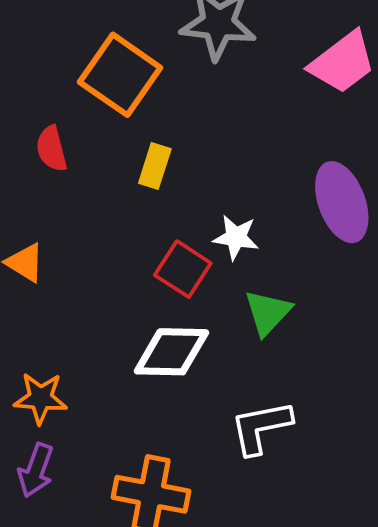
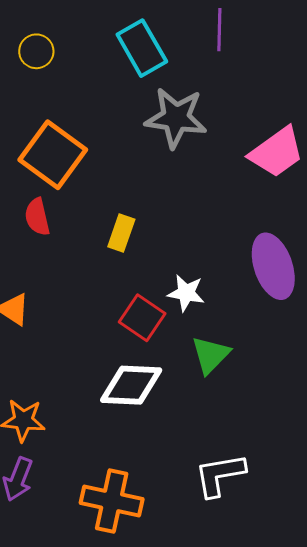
orange square: (120, 75) -> (53, 155), moved
white L-shape: (261, 427) -> (220, 475), moved

